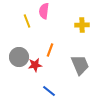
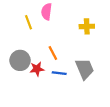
orange line: (50, 50) -> (53, 53), turned -48
blue line: (49, 91) -> (59, 73), moved, turned -32

